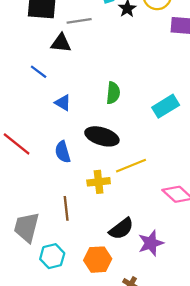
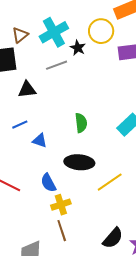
gray line: (79, 21) -> (57, 65), moved
blue line: (39, 72) -> (20, 125), moved, turned -49
yellow cross: (99, 182) -> (61, 205), moved

